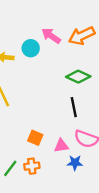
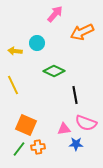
pink arrow: (51, 36) -> (55, 14), moved, turned 96
green diamond: (78, 77) -> (54, 71), moved
orange square: (35, 138) -> (26, 125), moved, size x1.5

